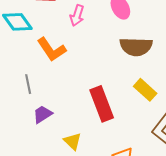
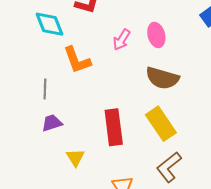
pink arrow: (77, 16) -> (122, 40), moved
yellow rectangle: (145, 90) -> (161, 124), size x1.4

